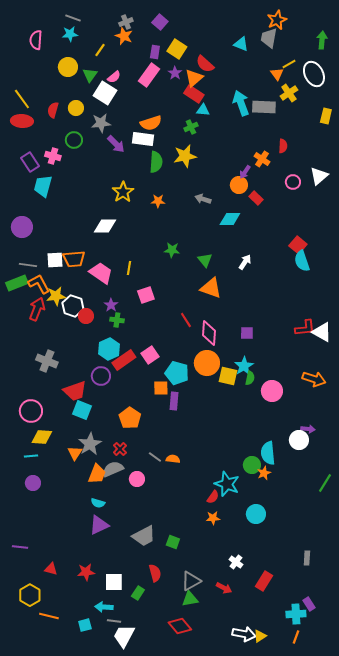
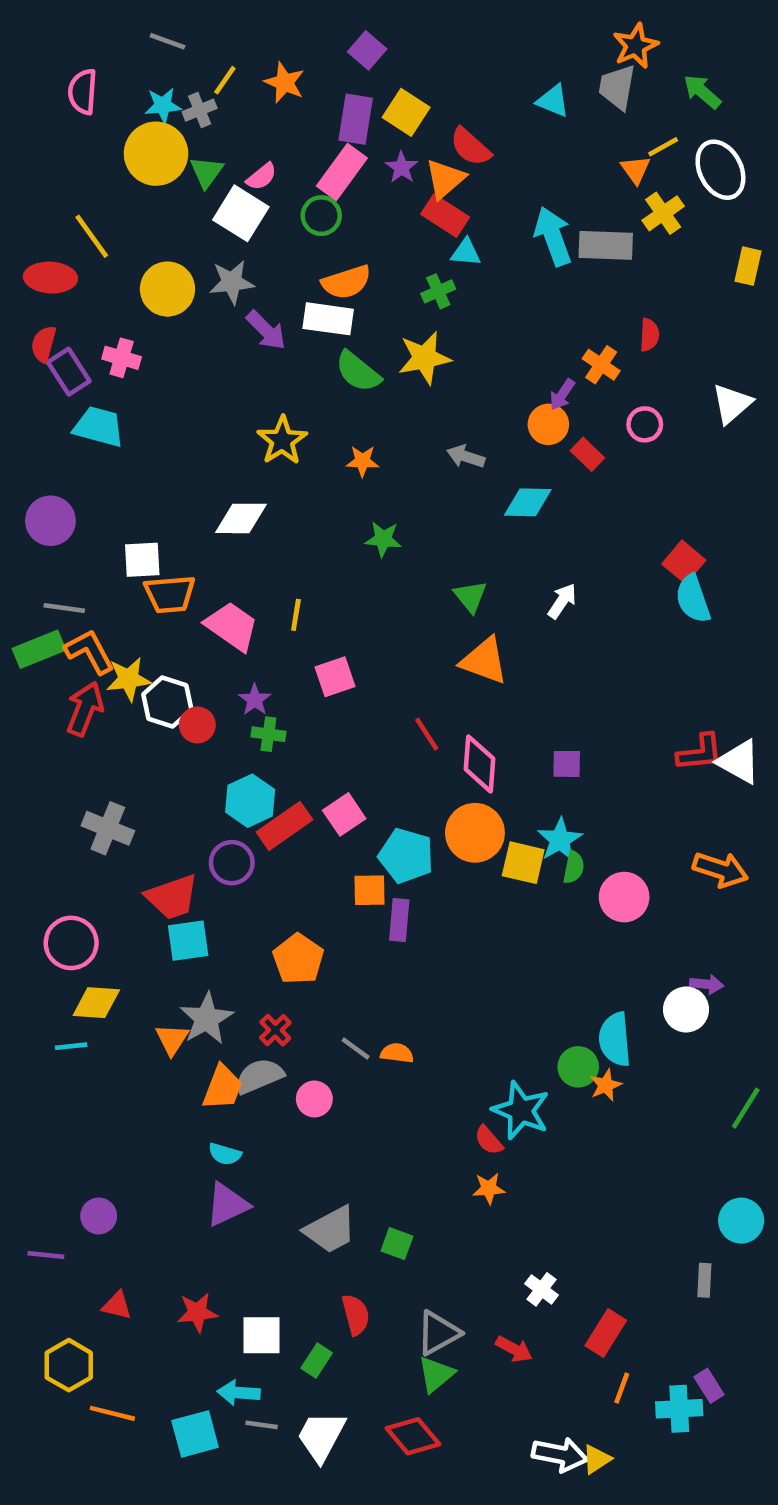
gray cross: (126, 22) -> (200, 110), moved
cyan star: (70, 34) -> (163, 105), moved
green arrow: (322, 40) -> (702, 92), moved, turned -54
yellow line: (100, 50) -> (225, 80), moved
purple rectangle: (155, 52) -> (356, 119), size x1.5
yellow circle: (68, 67) -> (156, 154), size x1.4
yellow line: (22, 99) -> (92, 236), moved
yellow circle: (76, 108) -> (167, 289), moved, size x1.5
red semicircle: (53, 110) -> (44, 344), moved
green circle: (74, 140) -> (321, 216), moved
green semicircle: (156, 162) -> (358, 372), turned 125
pink circle: (293, 182) -> (645, 424), moved
cyan trapezoid: (43, 186) -> (99, 427), turned 90
green star: (172, 250) -> (383, 539), moved
white square: (55, 260) -> (142, 560), moved
cyan square: (82, 410) -> (188, 941), turned -30
purple circle: (33, 483) -> (99, 1216), moved
red semicircle: (213, 497) -> (489, 1140), turned 104
cyan circle: (256, 514) -> (741, 1221), moved
green triangle: (190, 599) -> (436, 1374), turned -30
cyan square: (85, 625) -> (195, 1434), size x1.5
white trapezoid: (124, 636) -> (321, 1436), moved
orange line: (296, 637) -> (622, 1388), moved

